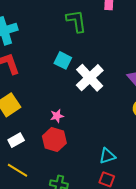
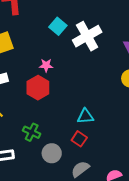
cyan square: (63, 60) -> (58, 26), moved

